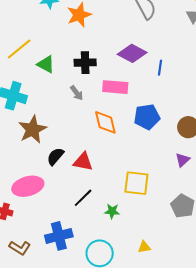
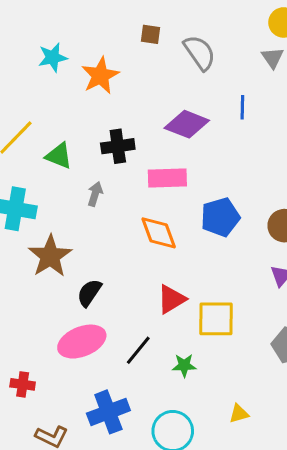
blue line: (160, 68) -> (242, 107), moved
gray arrow: (77, 93) -> (95, 194), moved, turned -119
red triangle: (83, 162) -> (171, 299), moved, turned -35
pink ellipse: (28, 186) -> (82, 342), moved

